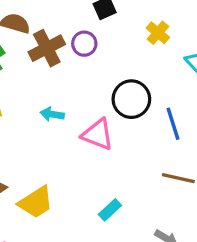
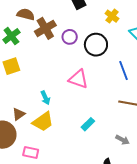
purple circle: (84, 44) -> (70, 37), moved
black circle: (131, 99) -> (96, 45), moved
cyan arrow: (52, 114) -> (45, 98), moved, turned -120

